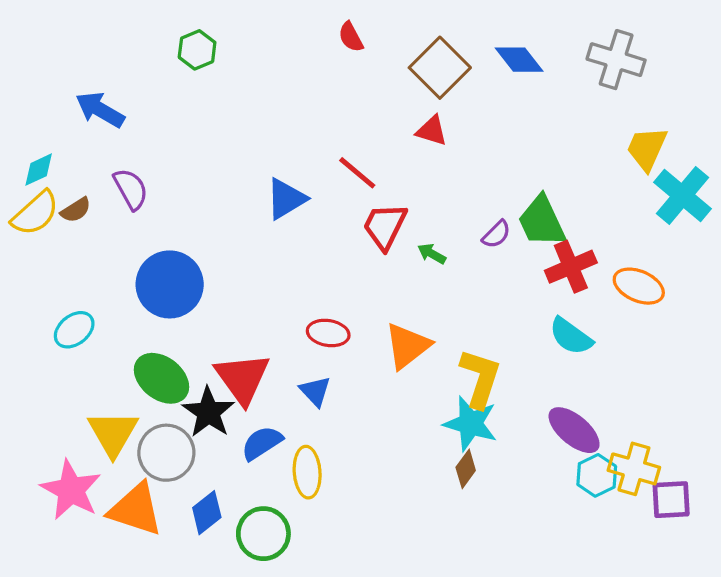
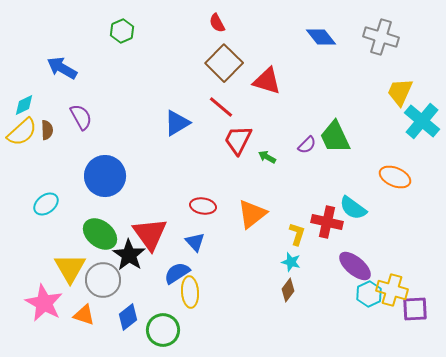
brown square: (440, 68) -> (224, 63), moved
red triangle: (432, 131) -> (267, 81), size x1.4
brown semicircle: (76, 210) -> (47, 130), turned -60
red cross: (571, 267) -> (327, 222), moved, turned 36
yellow L-shape: (480, 378) -> (297, 234), size x0.6
cyan star: (471, 424) -> (291, 262), size x0.6
blue semicircle: (262, 443) -> (177, 273), moved
orange triangle: (136, 509) -> (84, 315), size x0.6

